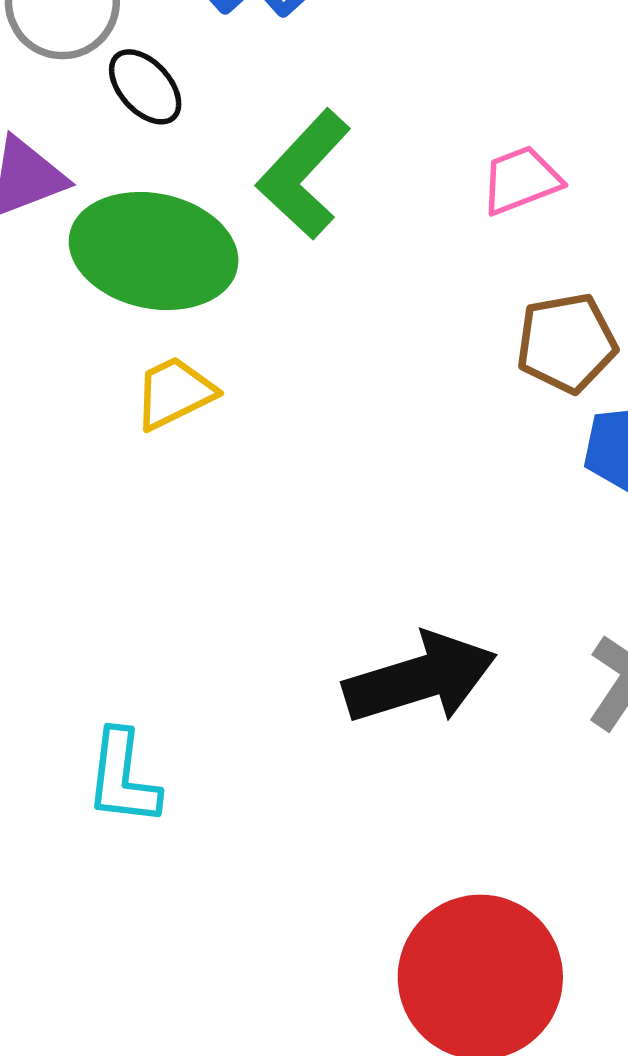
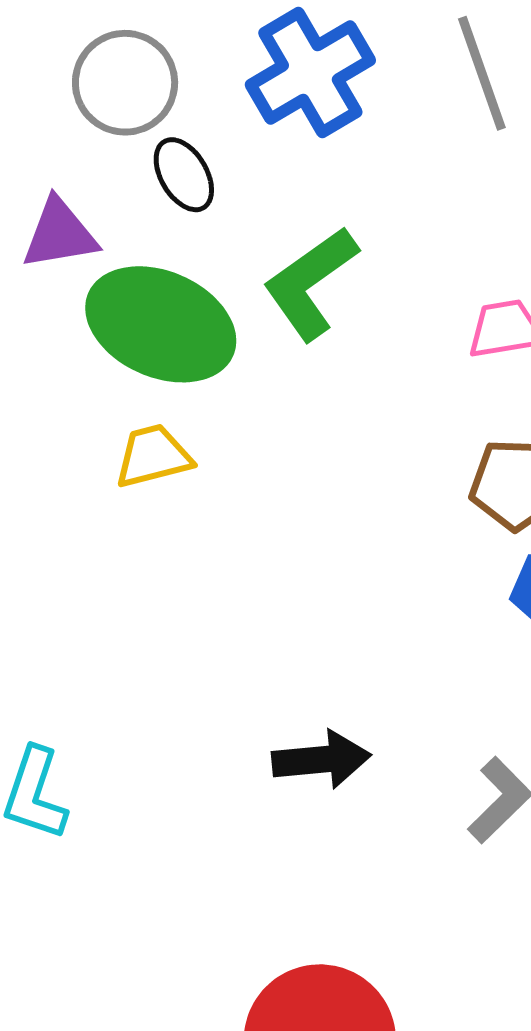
black arrow: (420, 678) -> (321, 760), size x0.7

